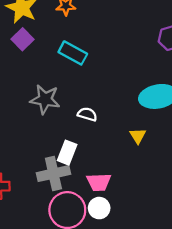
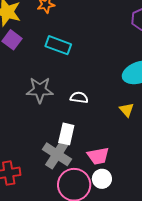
gray cross: (53, 174) -> (57, 154), turned -36

